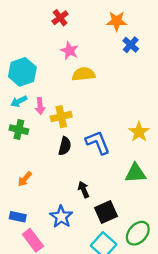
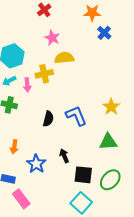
yellow cross: (61, 117) -> (44, 74), moved
orange arrow: (25, 179) -> (14, 147), turned -32
black square: (106, 212) -> (83, 175), turned 30
blue star: (61, 217) -> (36, 164), moved
green ellipse: (138, 233) -> (110, 180), moved

